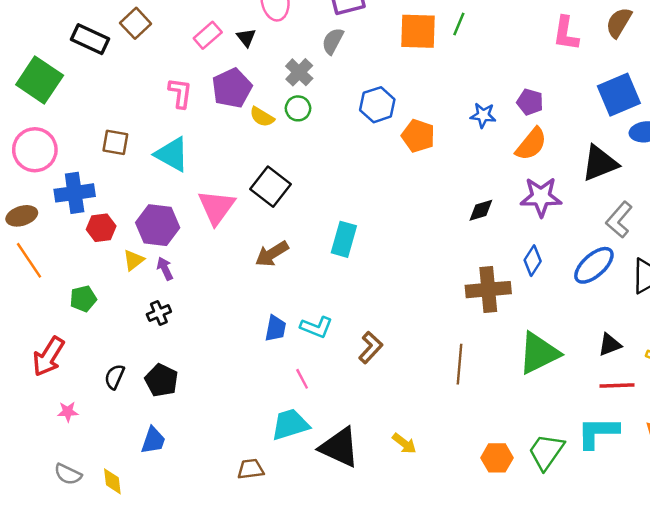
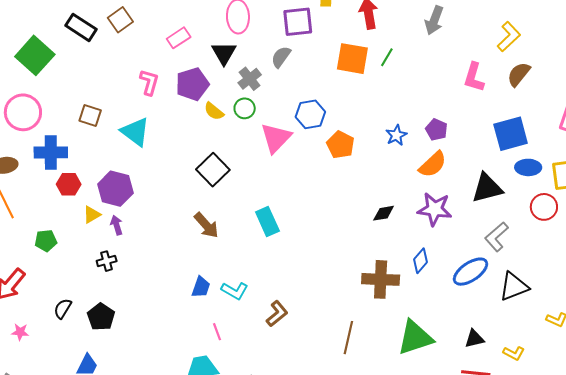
black triangle: (246, 38) -> (224, 53), moved, size x1.5
blue star: (483, 115) -> (396, 135), turned 30
pink triangle: (216, 207) -> (276, 138), moved
cyan rectangle: (344, 239) -> (267, 222), turned -48
brown arrow: (272, 254) -> (206, 225), turned -108

